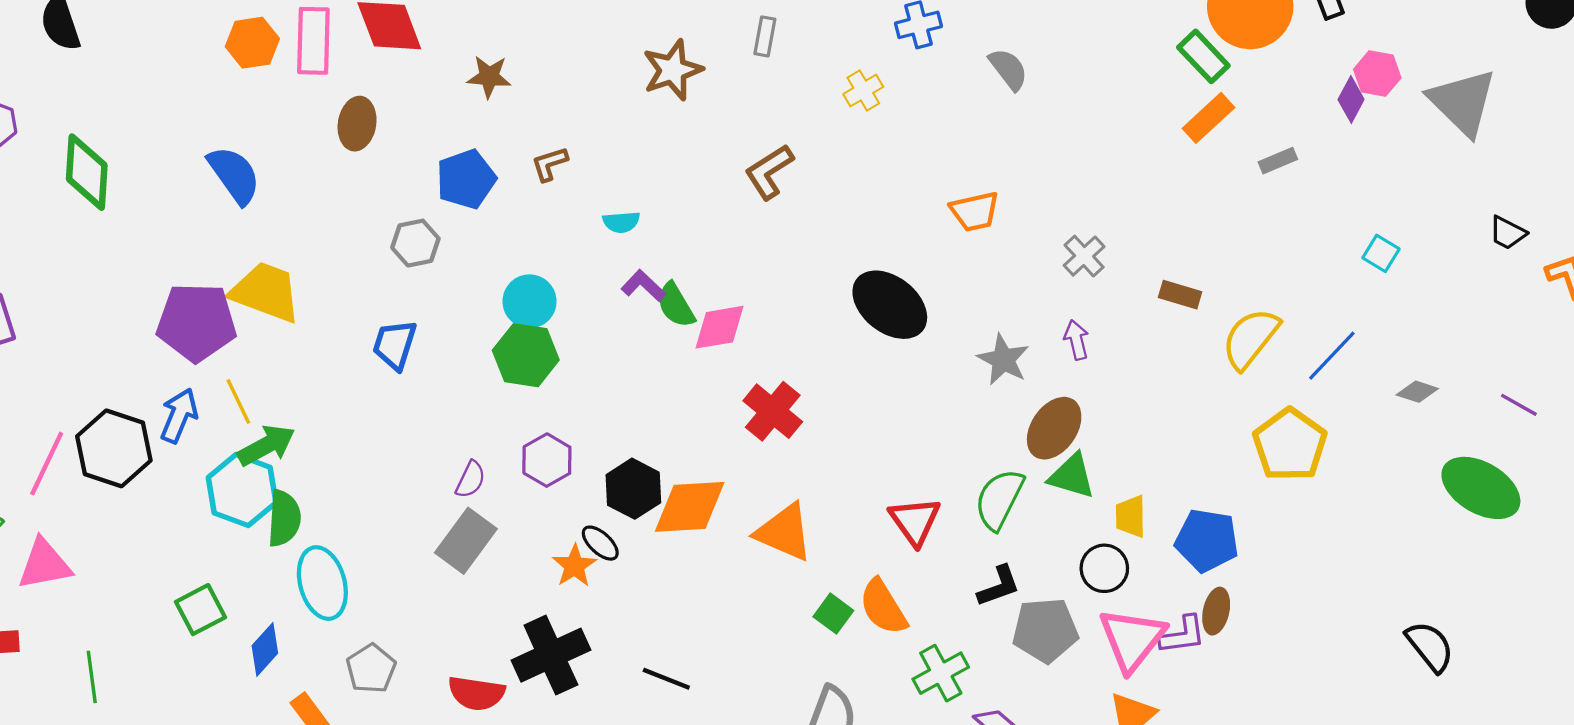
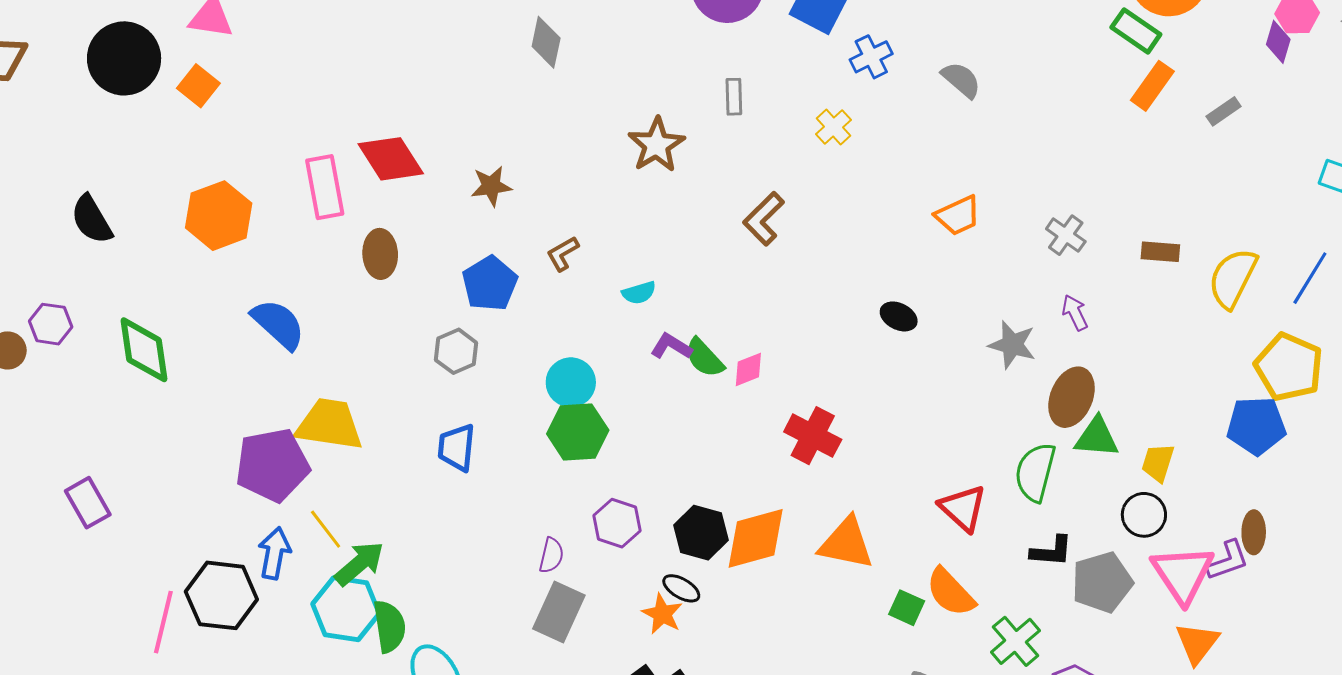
orange hexagon: (252, 43) -> (219, 216), moved, size x1.4
black ellipse: (890, 305) -> (899, 316), size x0.5
pink diamond: (720, 327) -> (748, 369), size x0.7
yellow trapezoid: (1131, 516) -> (1158, 463), turned 30
blue pentagon: (1207, 540) -> (1256, 426), moved
black L-shape: (999, 586) -> (1052, 551), turned 36

